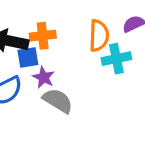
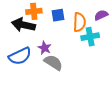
orange cross: (43, 36) -> (34, 11), moved
blue square: (28, 57) -> (58, 15), moved

